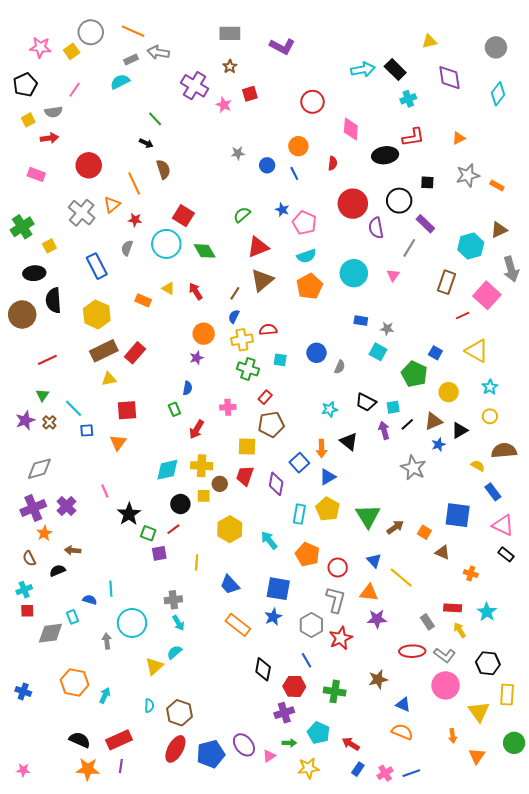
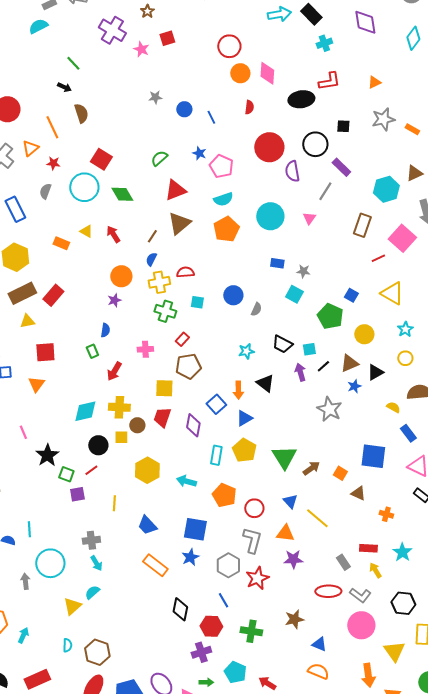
orange circle: (298, 146) -> (240, 73), moved
cyan arrow: (269, 540) -> (186, 481), turned -36
orange arrow: (453, 736) -> (368, 675), size x1.6

